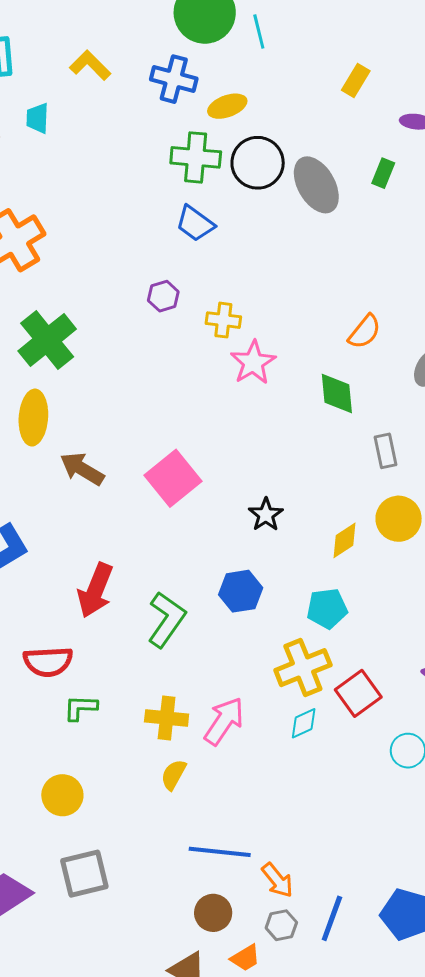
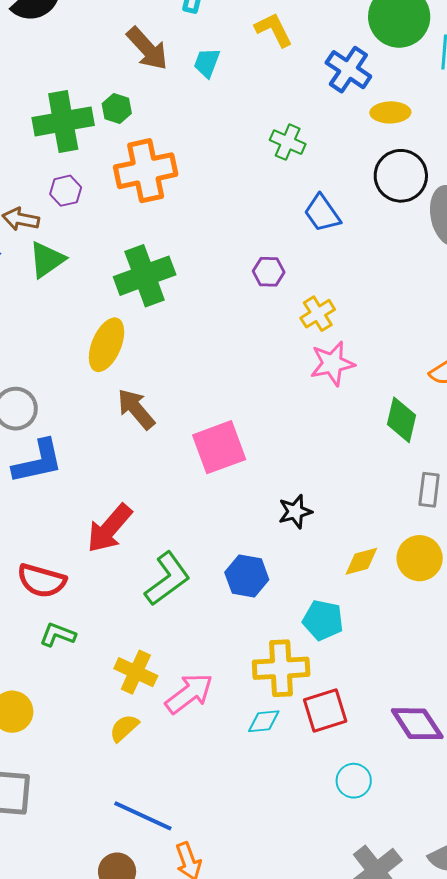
green cross: (196, 157) -> (288, 142), moved, size x0.7
yellow cross: (223, 320) -> (318, 314), turned 32

